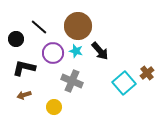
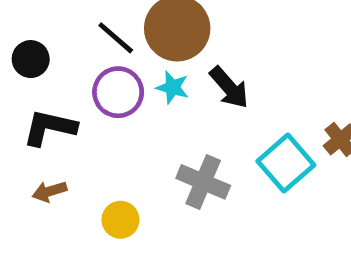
black line: (39, 27) -> (116, 38), moved
gray cross: (72, 81) -> (203, 182), moved

